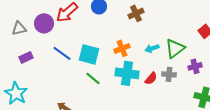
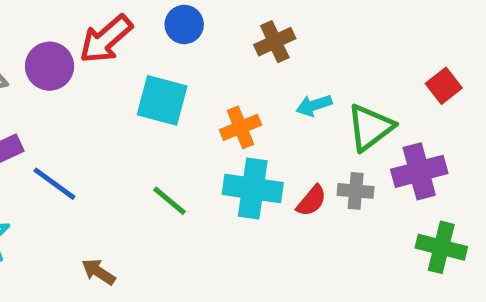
cyan arrow: (152, 48) -> (314, 105), moved
blue line: (62, 53) -> (54, 184), moved
cyan square: (89, 54) -> (162, 100), moved
purple cross: (195, 66) -> (419, 171), size x1.5

